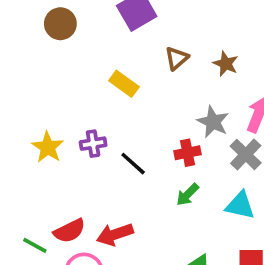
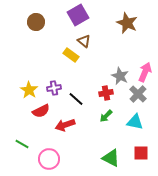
brown triangle: (177, 58) -> (84, 41), moved, turned -40
brown star: (226, 64) -> (127, 23), moved, size x1.5
red semicircle: (69, 231) -> (41, 111), moved
red arrow: (115, 234) -> (65, 125), moved

